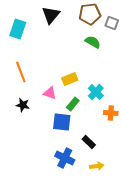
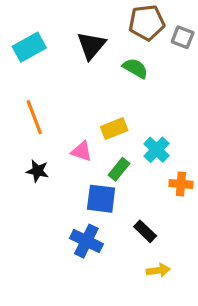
black triangle: (51, 15) -> (91, 45), moved
cyan rectangle: (18, 29) -> (29, 47), turned 42
green semicircle: (93, 42) -> (135, 68), moved
blue cross: (65, 158) -> (86, 241), moved

